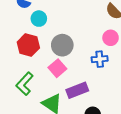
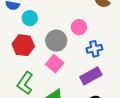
pink circle: (111, 38) -> (79, 27), moved
purple rectangle: (77, 90) -> (91, 76), moved

